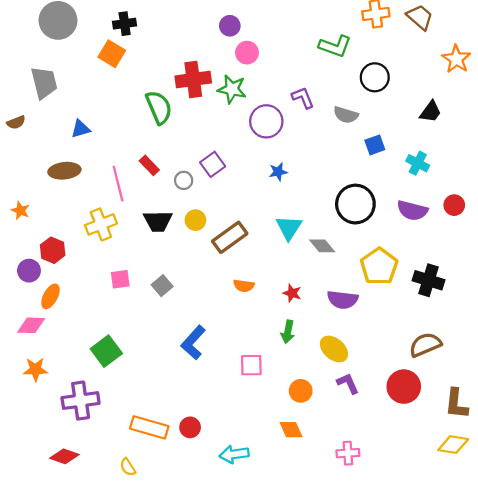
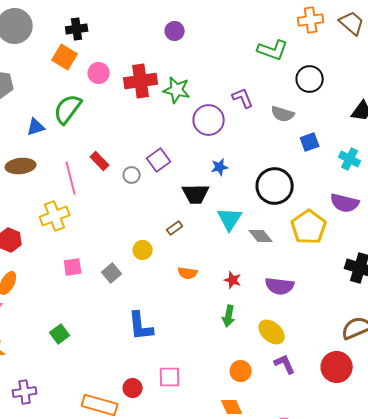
pink circle: (247, 53) -> (99, 73), moved
green semicircle: (159, 107) -> (68, 109), moved, turned -120
black circle: (355, 204) -> (275, 186), moved
yellow circle: (195, 220) -> (143, 250), moved
black trapezoid: (158, 221) -> (196, 194), moved
brown rectangle: (230, 237) -> (175, 228), size x0.5
yellow pentagon: (379, 266) -> (309, 227), moved
blue L-shape: (193, 343) -> (141, 326), turned -48
green square: (106, 351) -> (60, 334), size x0.7
pink square: (251, 365) -> (170, 377), moved
purple cross: (81, 401) -> (25, 392), moved, size x0.7
red circle: (190, 427) -> (133, 388), moved

